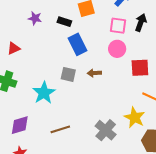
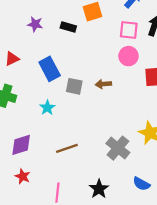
blue rectangle: (78, 44) -> (50, 69), moved
cyan star: (44, 93) -> (47, 108), size x0.6

